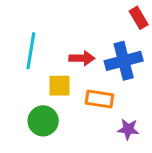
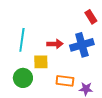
orange rectangle: (99, 99) -> (65, 81), moved
green circle: (43, 121) -> (23, 78), moved

